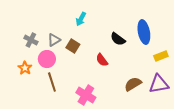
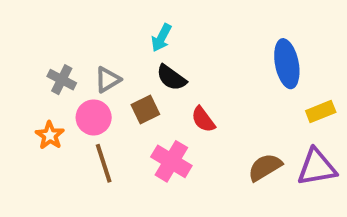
black semicircle: (118, 39) -> (171, 78), moved
brown square: (73, 46) -> (145, 109), moved, turned 32
pink cross: (86, 95) -> (171, 161), moved

